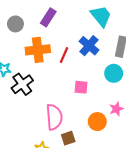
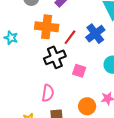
black cross: (22, 84) -> (55, 57), moved
pink semicircle: (54, 117) -> (48, 93), size x0.7

